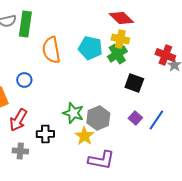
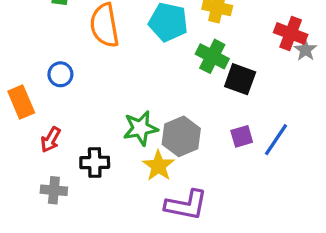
green cross: (117, 54) -> (212, 56), moved, turned -30
green star: (73, 113) -> (140, 128), turned -30
purple square: (135, 118) -> (242, 136), turned 32
red arrow: (18, 120) -> (51, 140), size x0.7

